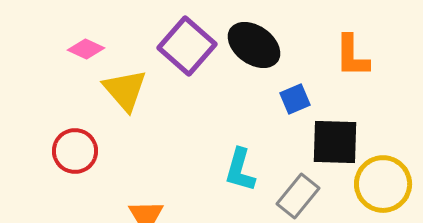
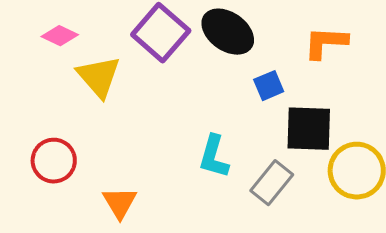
orange L-shape: (352, 56) -> (326, 43), turned 93
red circle: (75, 151) -> (54, 161), moved

